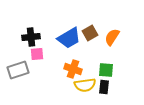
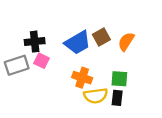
pink square: (37, 54) -> (41, 61), turned 32
gray rectangle: (18, 70) -> (17, 65), moved

